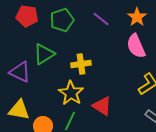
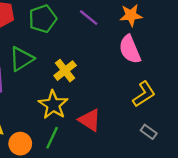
orange star: (137, 17) -> (131, 15), turned 30
yellow cross: (81, 64) -> (65, 71), turned -30

